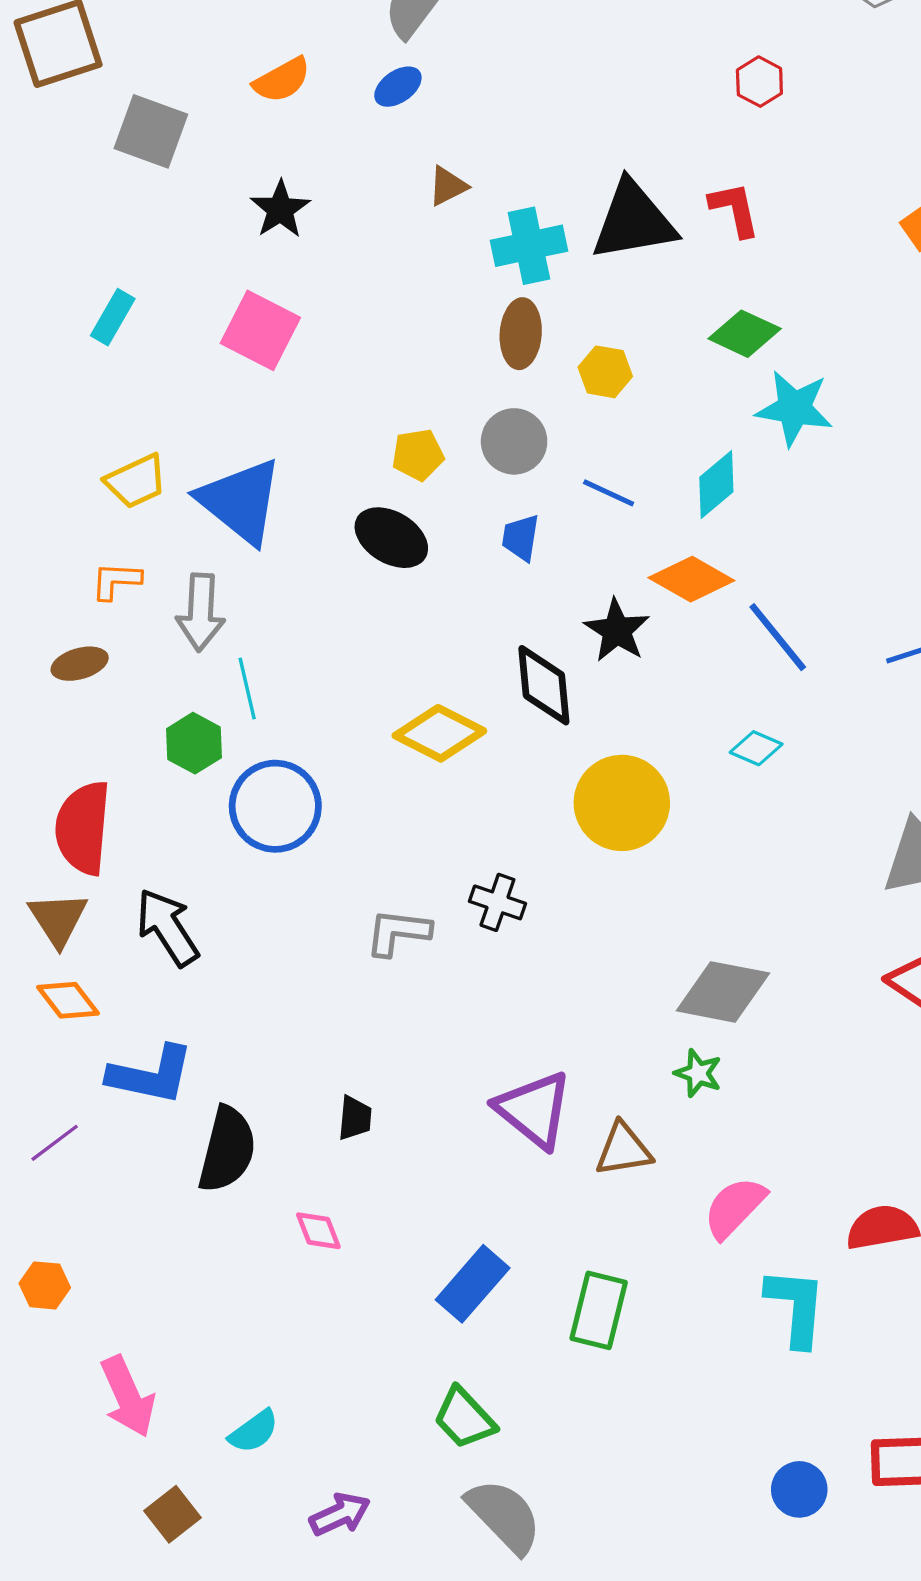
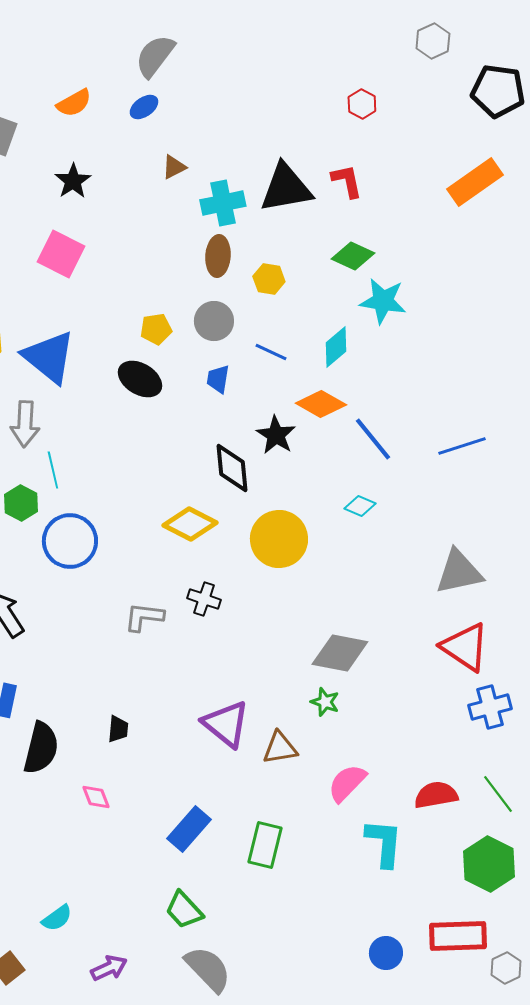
yellow diamond: (439, 733) -> (190, 524), moved

